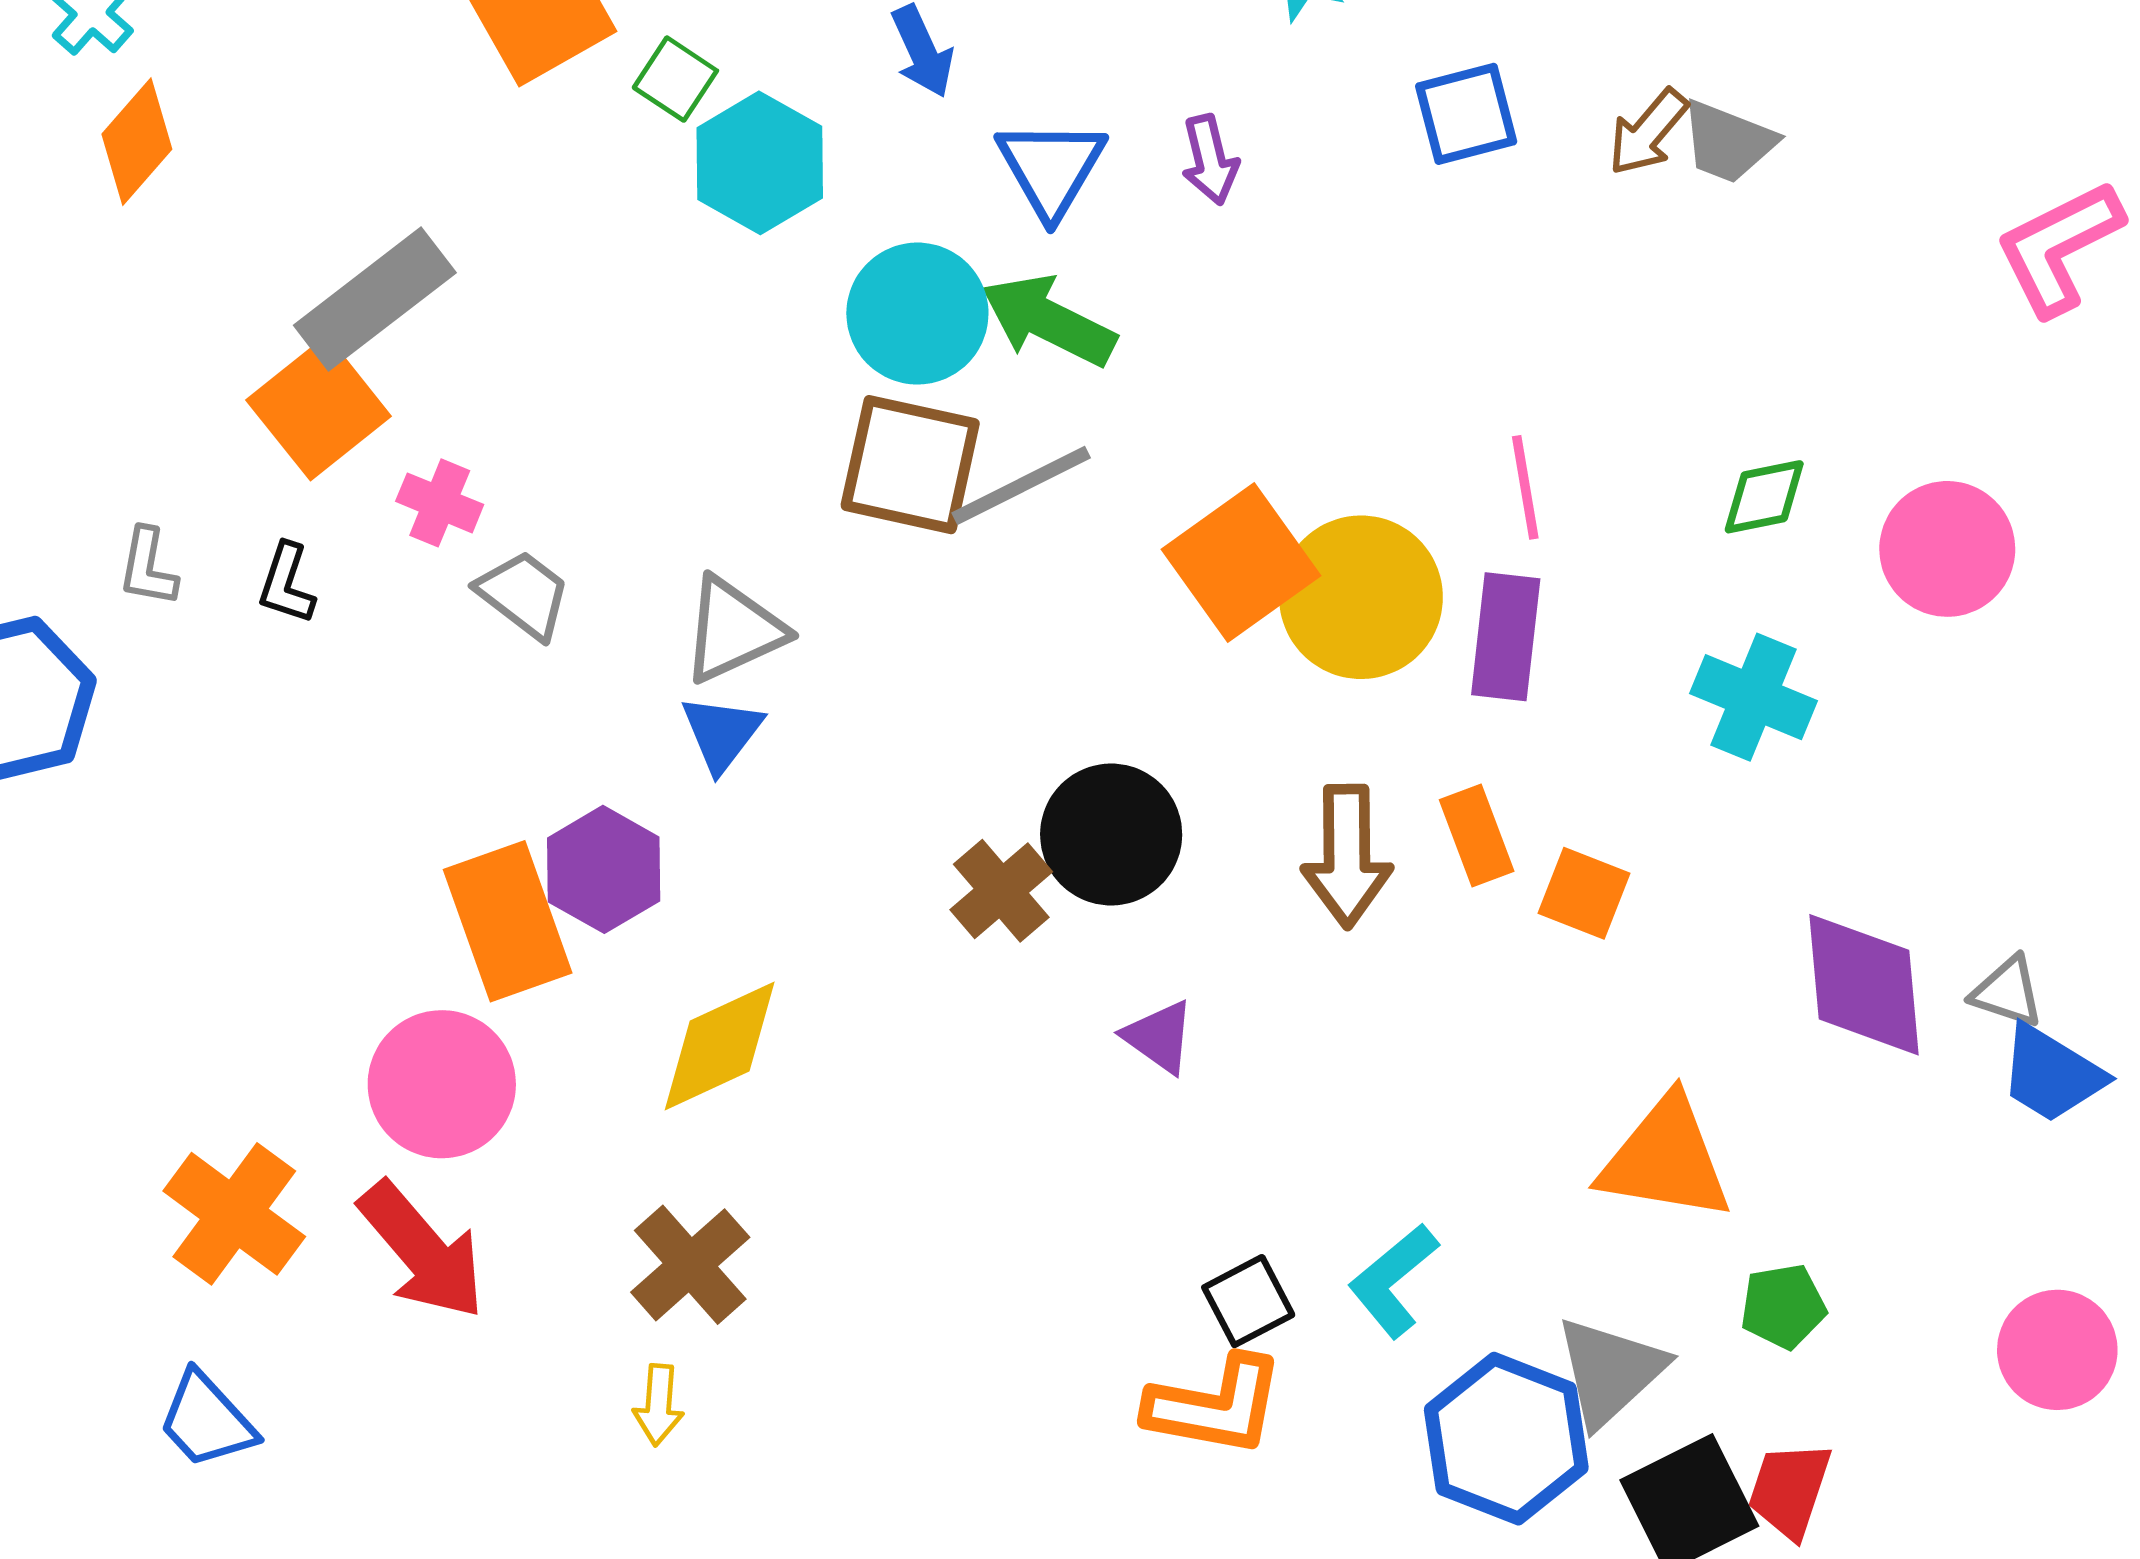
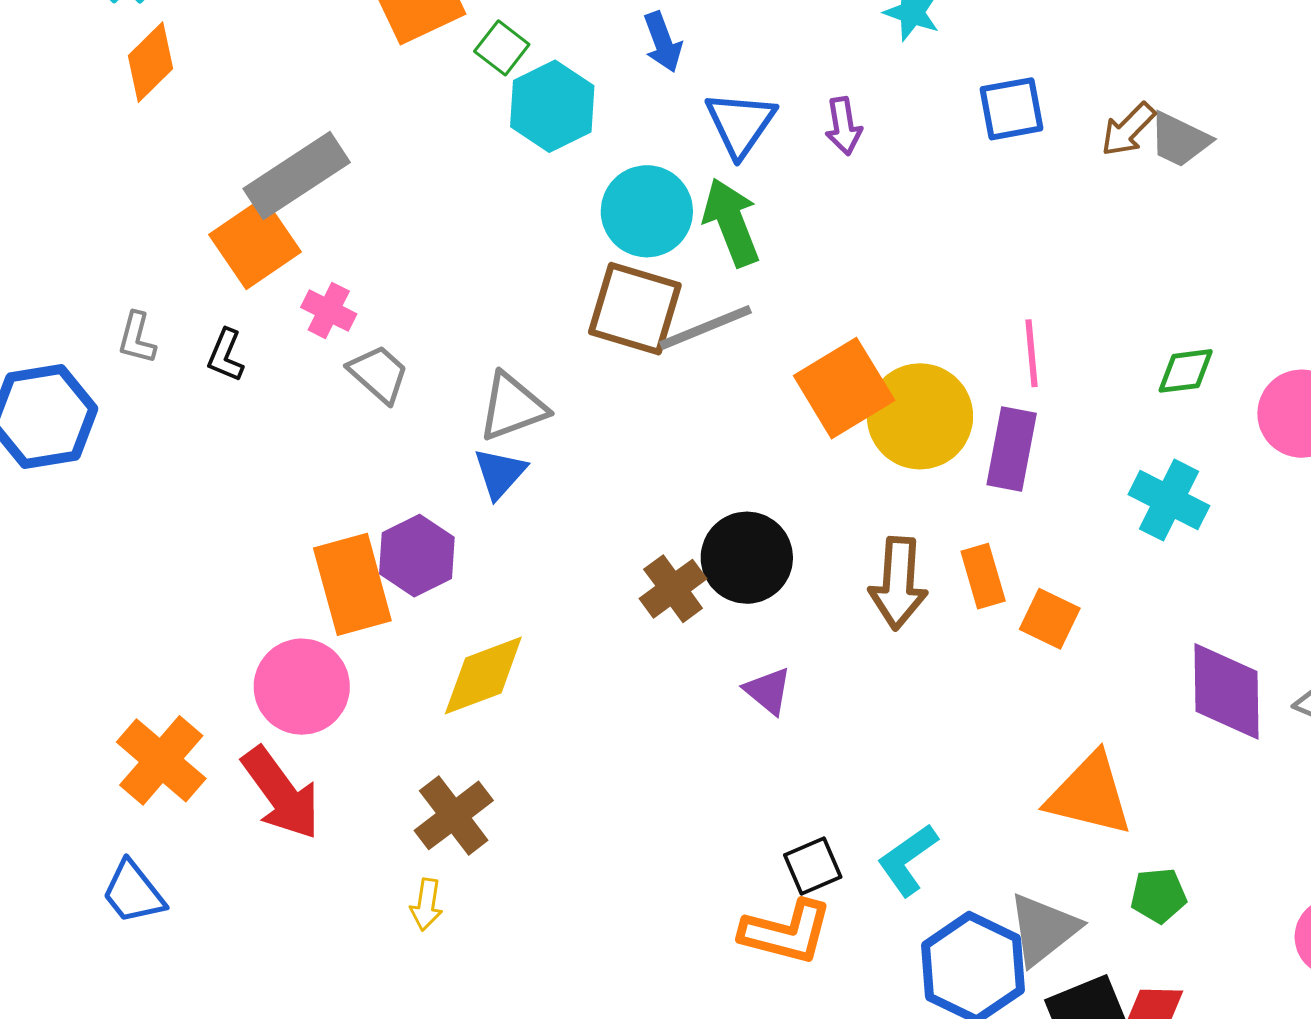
green arrow: (1048, 321) -> (731, 222), turned 38

